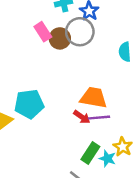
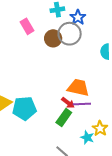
pink rectangle: (43, 32) -> (27, 26), moved
cyan pentagon: (29, 104) -> (24, 108), moved
green rectangle: (90, 153) -> (64, 118), moved

